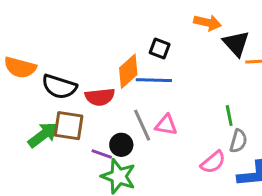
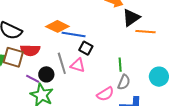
black triangle: (236, 43) -> (131, 18), turned 30
black square: (160, 48) -> (86, 48), moved
orange diamond: (128, 71) -> (57, 26), turned 60
red semicircle: (100, 97) -> (30, 50), moved

